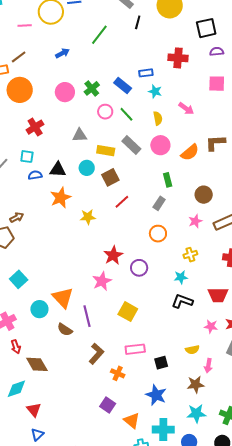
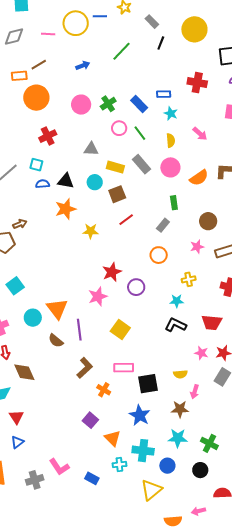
black square: (161, 363) -> (148, 384), size x1.5

